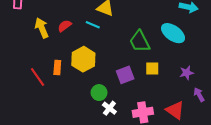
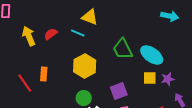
cyan ellipse: (173, 33) -> (152, 55), moved
yellow hexagon: (83, 59) -> (85, 66), moved
yellow square: (152, 69) -> (150, 78), moved
purple square: (125, 75) -> (119, 91), moved

